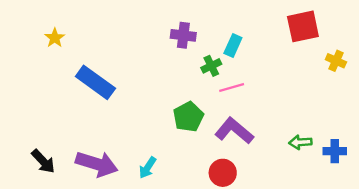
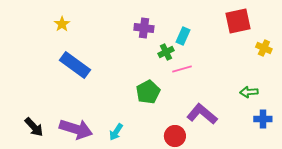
yellow star: (55, 38) -> (62, 24), moved
purple L-shape: (234, 131) -> (202, 114), moved
green arrow: (300, 142) -> (249, 92), moved

